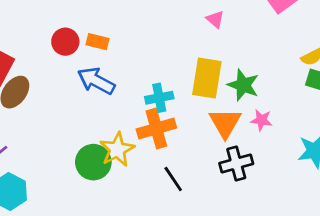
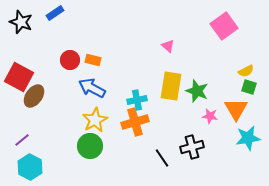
pink triangle: (215, 19) -> (168, 46), moved
orange triangle: (225, 123) -> (236, 109), moved
yellow star: (117, 150) -> (95, 120), moved
black line: (173, 179) -> (162, 158), moved

